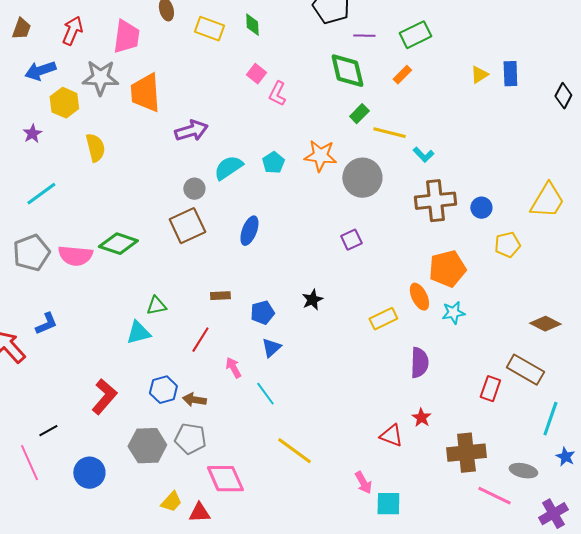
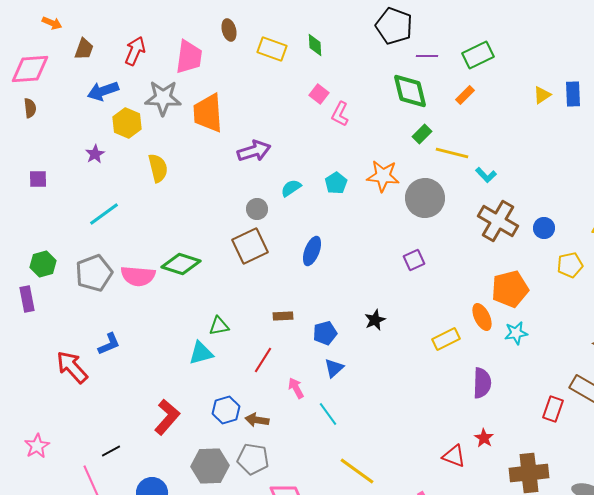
cyan semicircle: (228, 168) -> (291, 188), size x0.7
brown cross: (435, 201) -> (498, 221), turned 36

